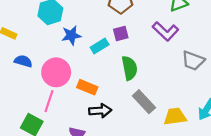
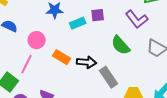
green semicircle: (129, 68) -> (121, 45), moved, turned 140
pink circle: (56, 72) -> (37, 40), size x0.7
black arrow: (100, 111) -> (87, 62), moved

